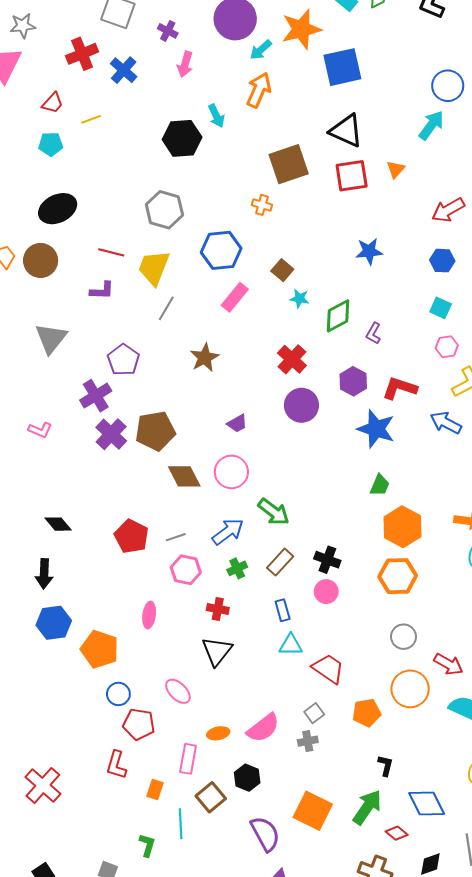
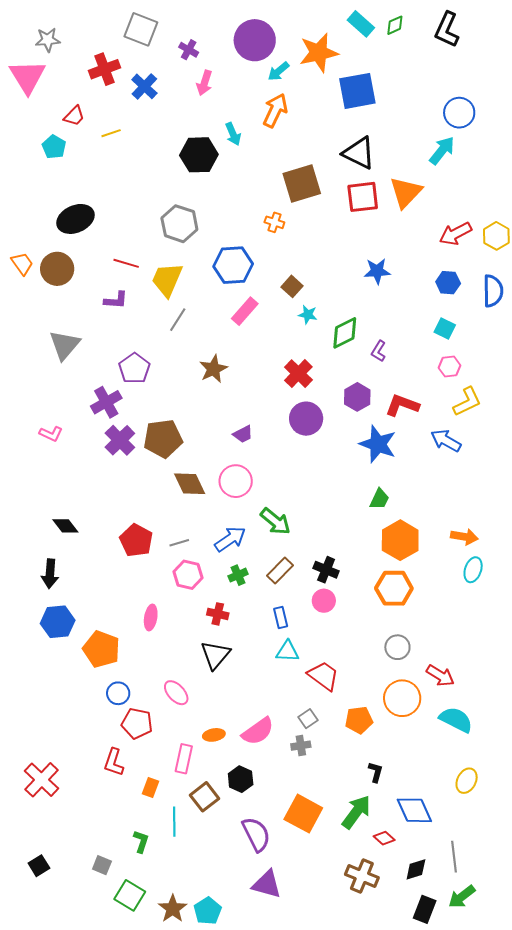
cyan pentagon: (51, 144) -> (54, 147), moved, turned 30
orange triangle: (396, 169) -> (406, 192), size x1.8

